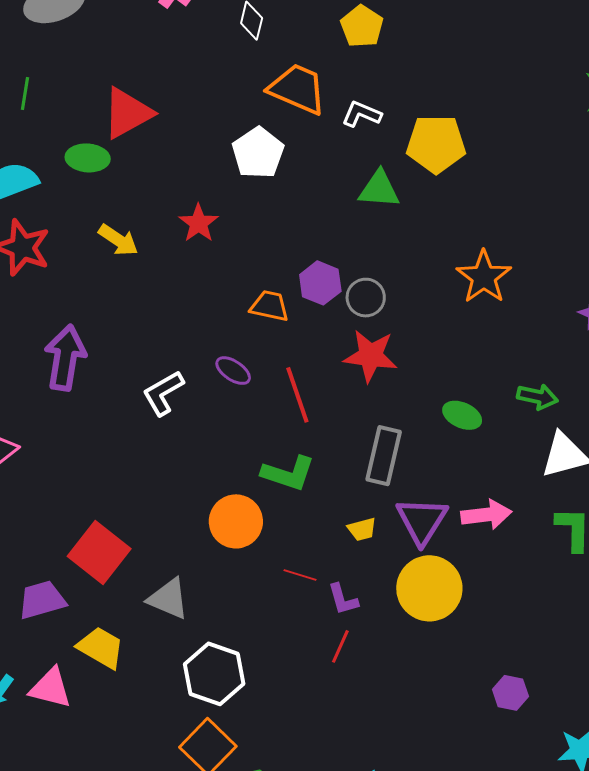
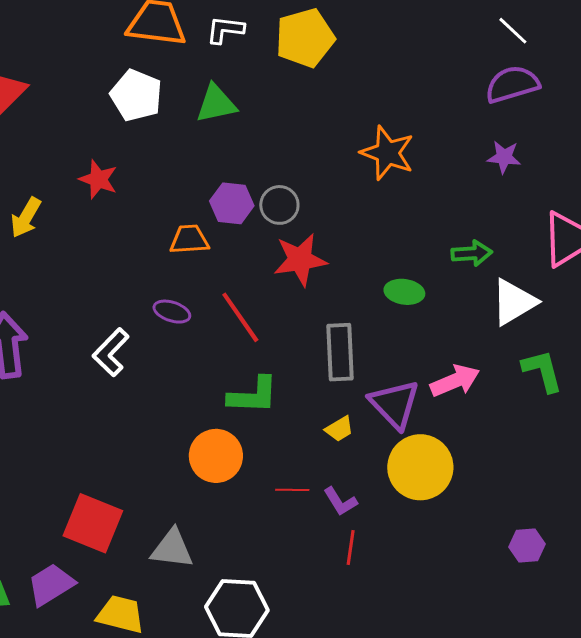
green triangle: (379, 189) -> (216, 104), moved
yellow arrow: (118, 240) -> (26, 218), turned 102

